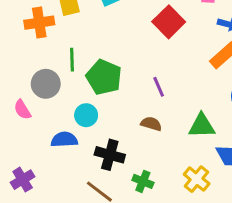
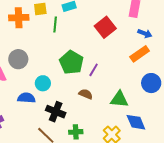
green line: (72, 60) -> (55, 24), moved
green pentagon: (104, 77) -> (71, 62), moved
purple line: (159, 87) -> (94, 70), turned 48
green cross: (143, 181) -> (76, 132), turned -32

